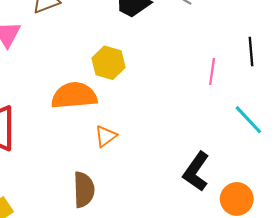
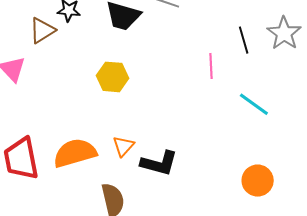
orange semicircle: (74, 96) -> (75, 153), moved
black L-shape: (196, 172) -> (159, 163), moved, turned -99

